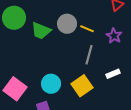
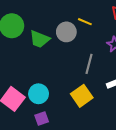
yellow line: (87, 29) -> (85, 22), moved
cyan circle: (51, 84) -> (39, 94), moved

